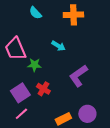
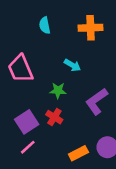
cyan semicircle: (35, 13) -> (45, 25), turned 32
green star: (34, 65) -> (58, 91), moved

